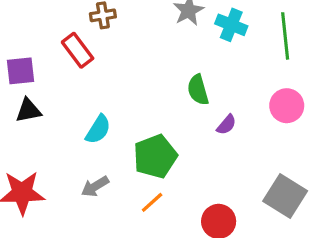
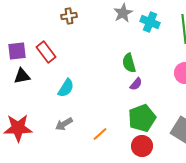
red rectangle: (78, 50) -> (46, 52), moved
purple semicircle: (227, 125) -> (136, 84), moved
green pentagon: (155, 156) -> (142, 118), moved

